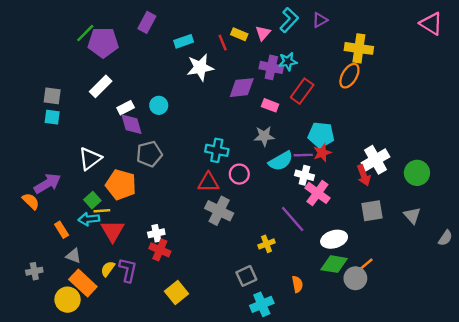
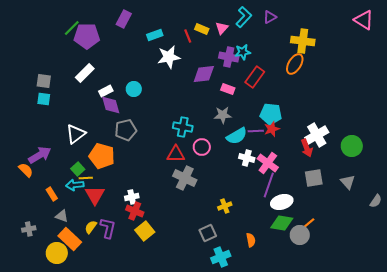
white cross: (304, 175) -> (247, 158), moved
purple line: (293, 219) -> (269, 185), moved, turned 60
yellow square: (177, 292) -> (145, 231), moved

